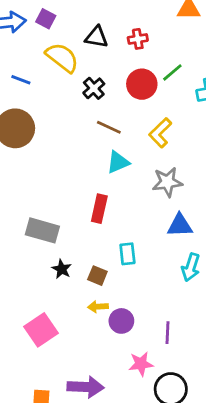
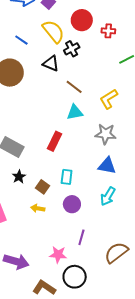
black triangle: (97, 37) -> (51, 63), moved
red circle: (142, 84) -> (82, 20), moved
black cross: (94, 88) -> (72, 49), moved
purple circle: (121, 321) -> (72, 204), moved

